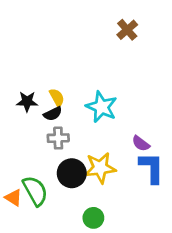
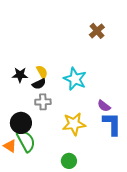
brown cross: (127, 30) -> (97, 31), moved
black circle: (72, 173) -> (21, 123), moved

